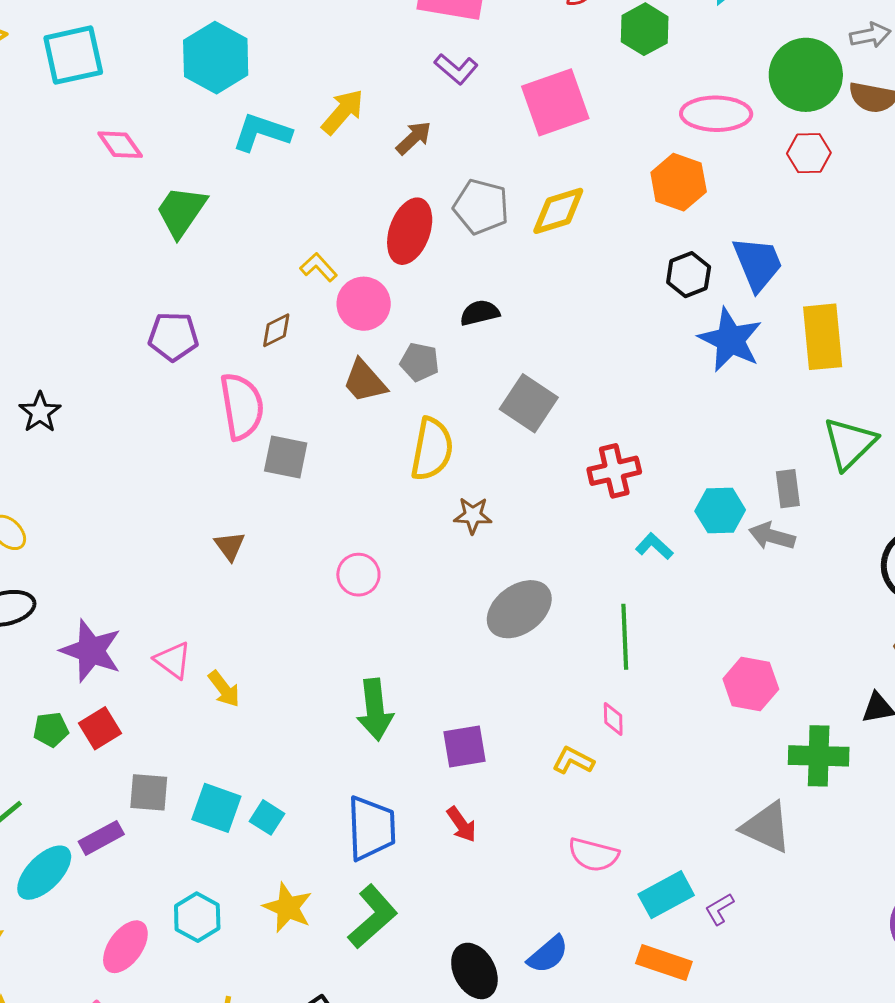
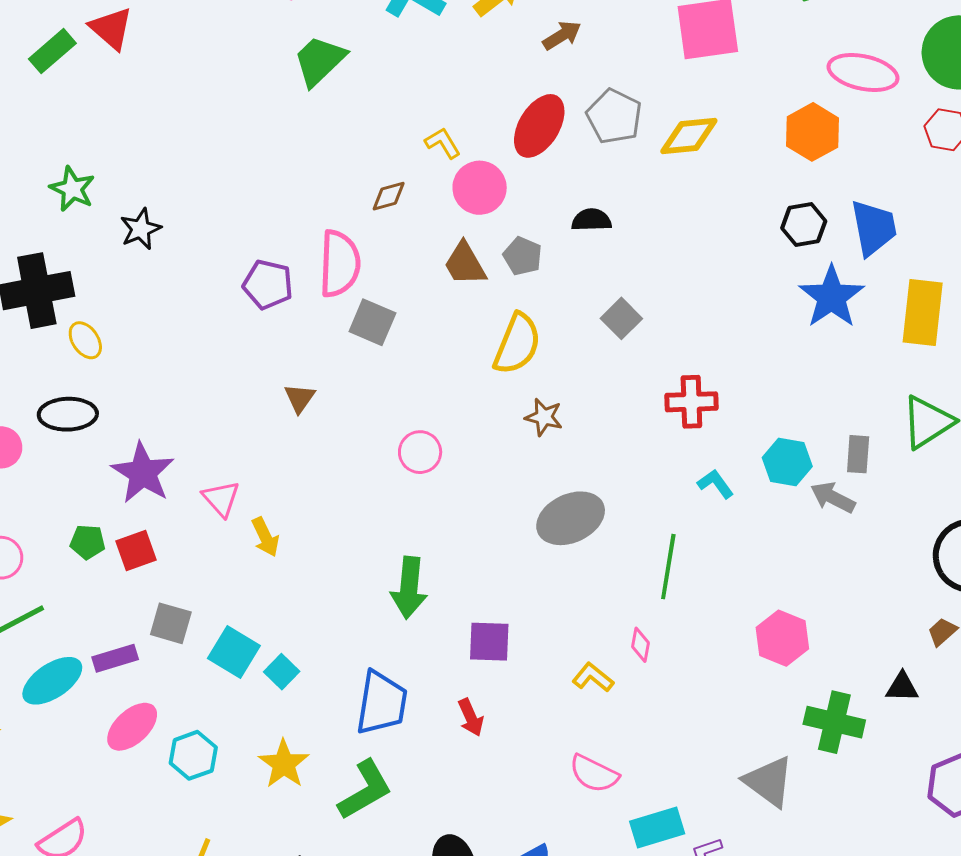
purple pentagon: (173, 336) -> (268, 284), moved
gray square: (529, 403) -> (621, 318), size x0.7
pink ellipse: (125, 947) -> (132, 727), moved

